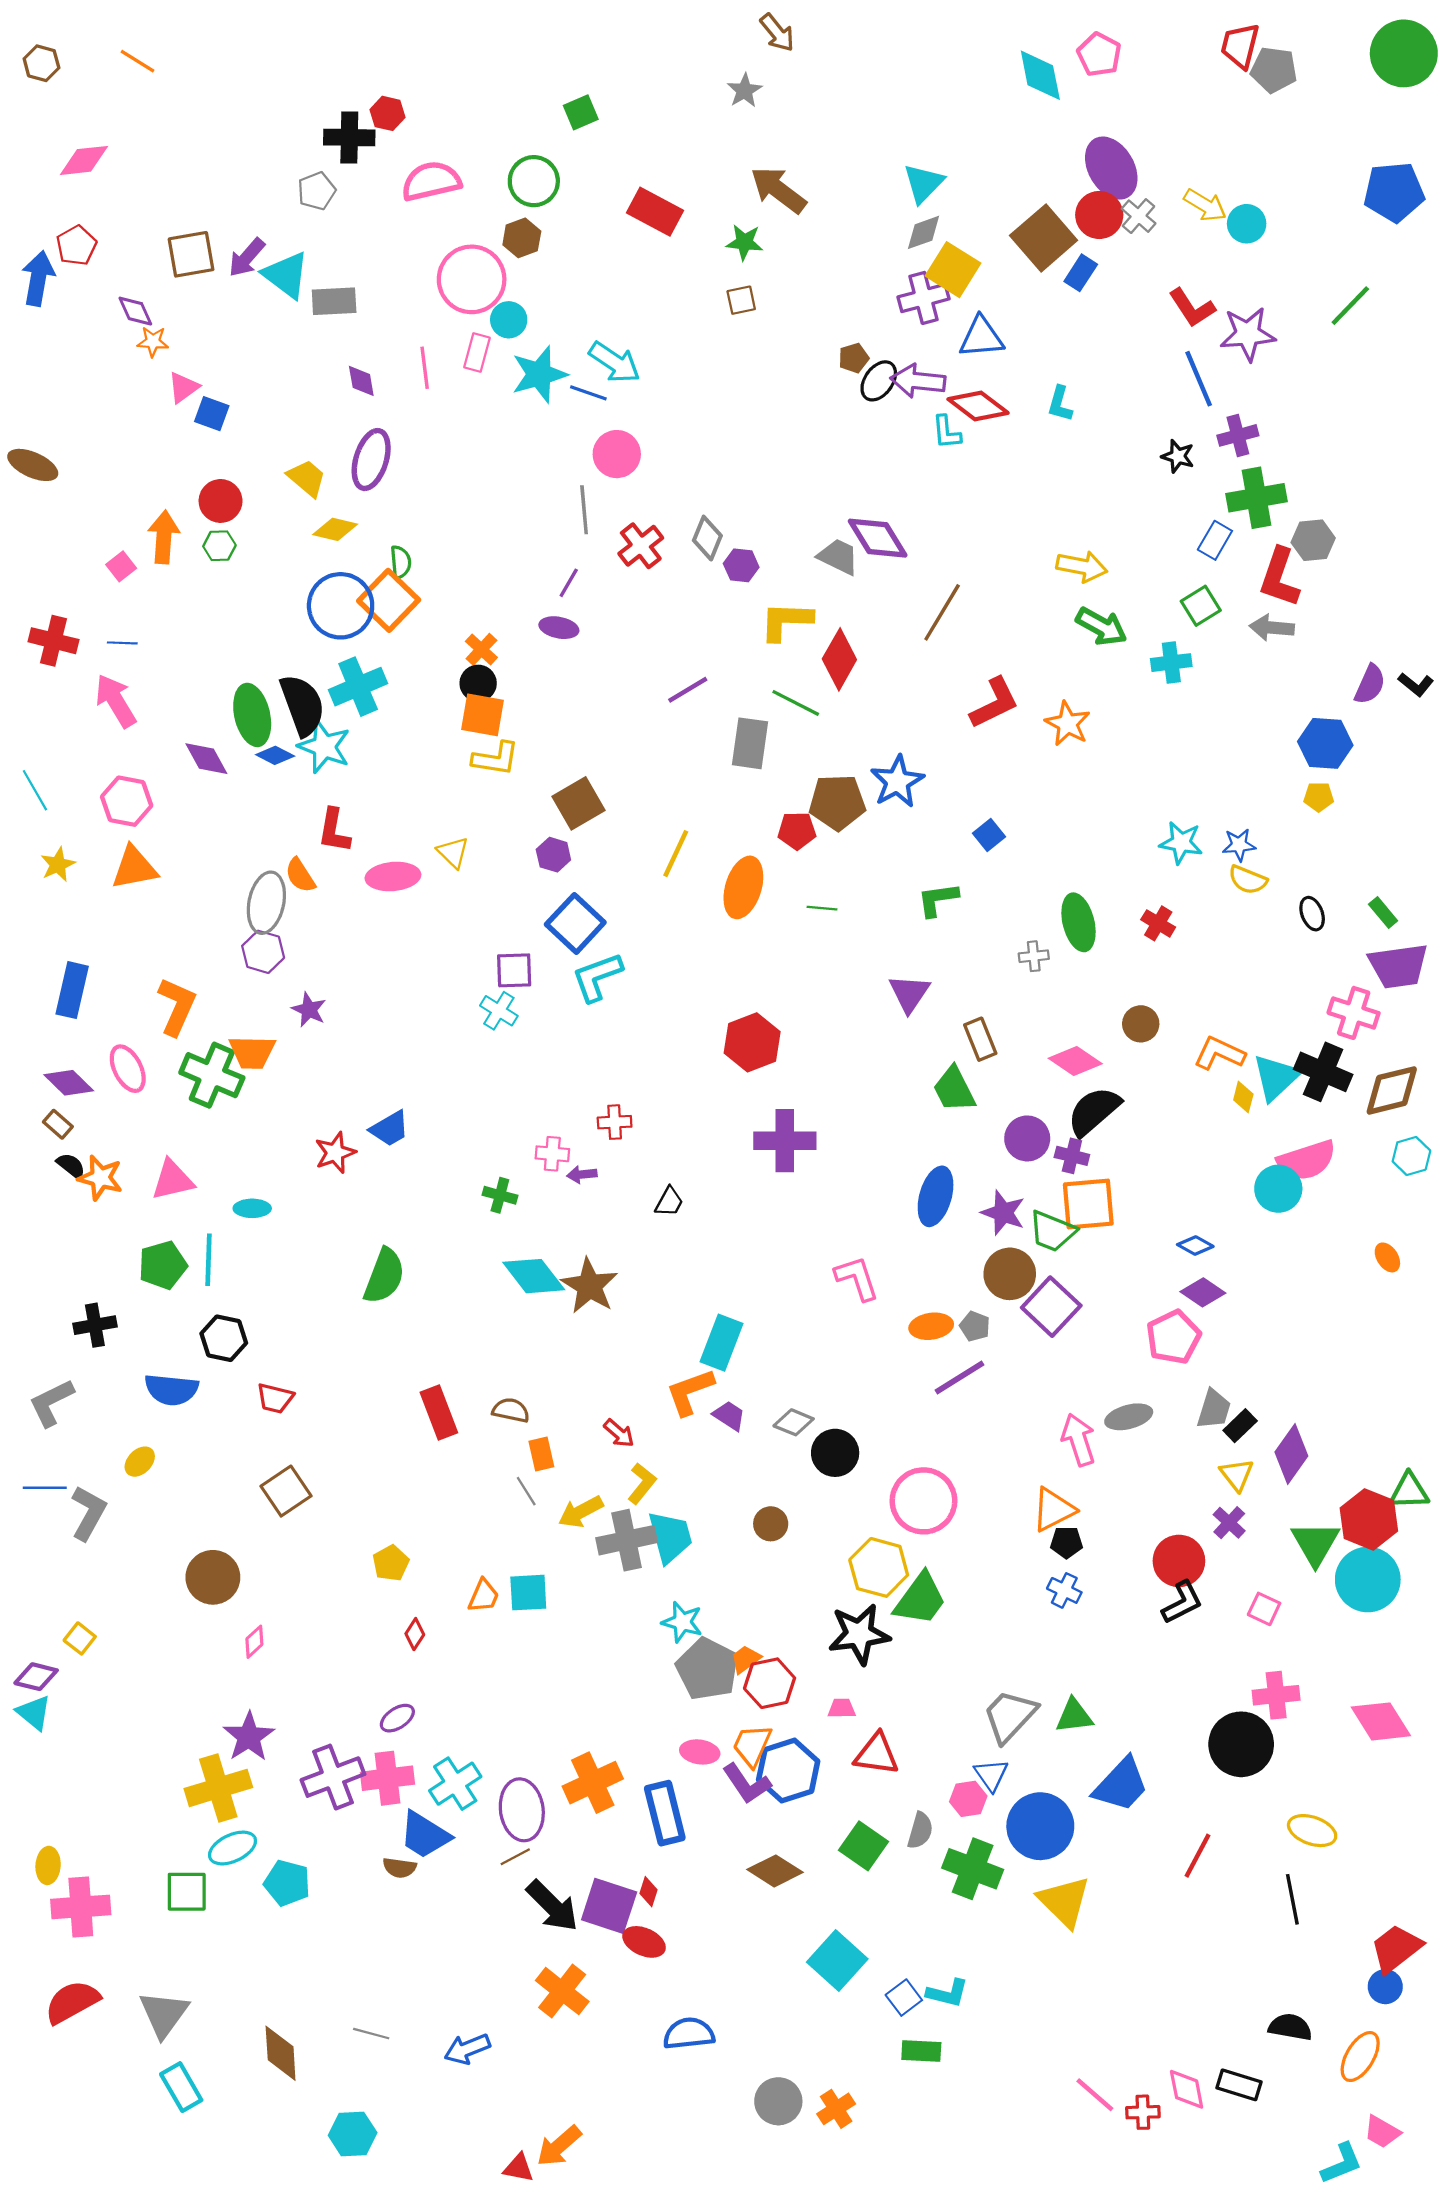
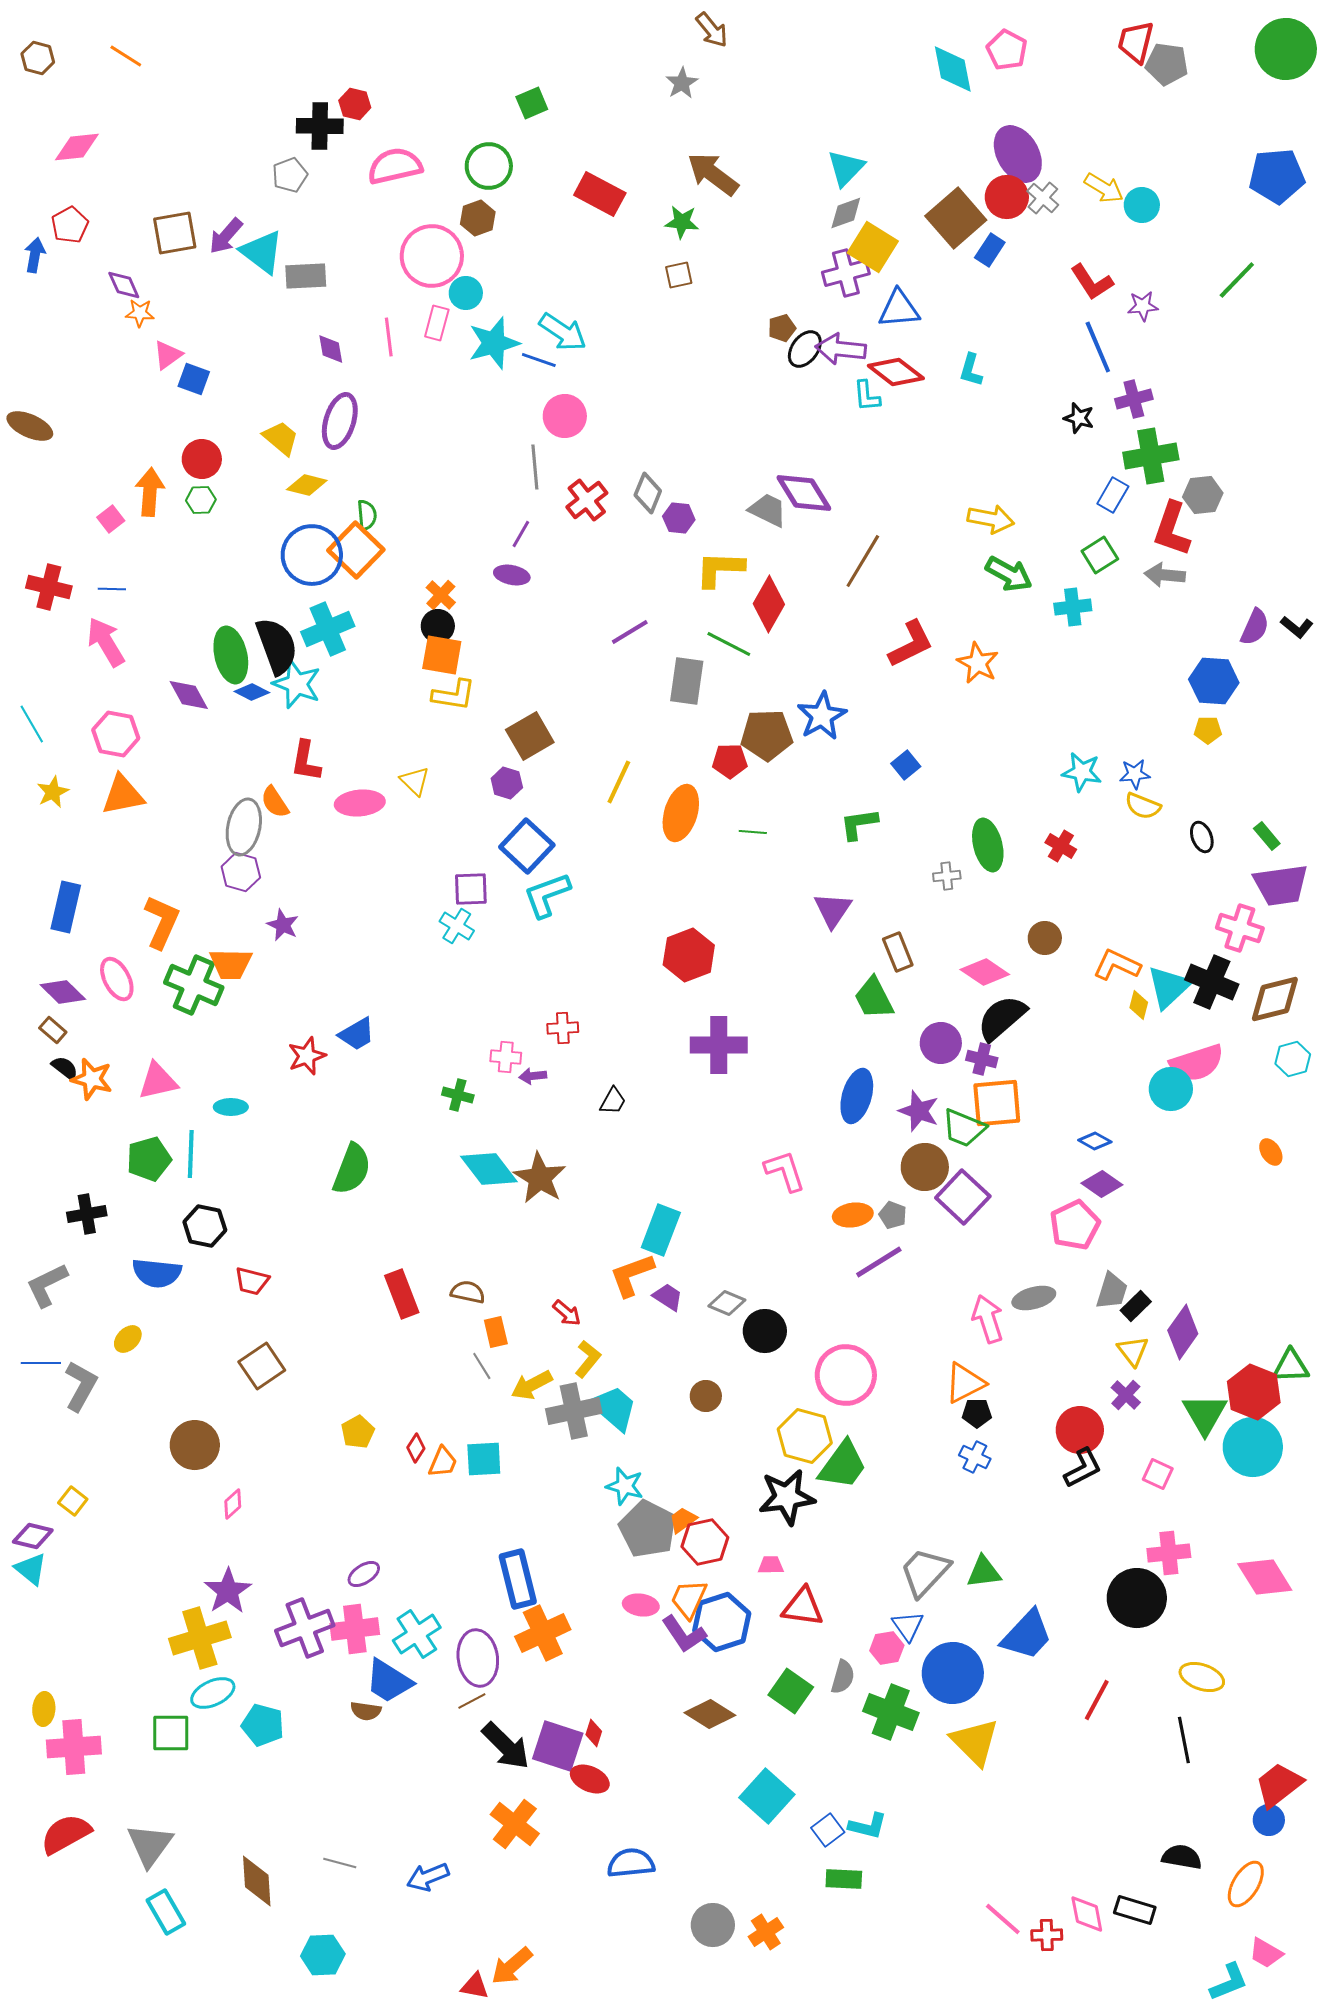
blue arrow: (38, 278) -> (35, 255), size x0.7
purple star: (1248, 334) -> (1143, 306), size x0.6
cyan trapezoid: (670, 1537) -> (614, 1408), turned -34
red diamond: (415, 1634) -> (416, 1448), moved
blue rectangle: (665, 1813) -> (518, 1579), moved

